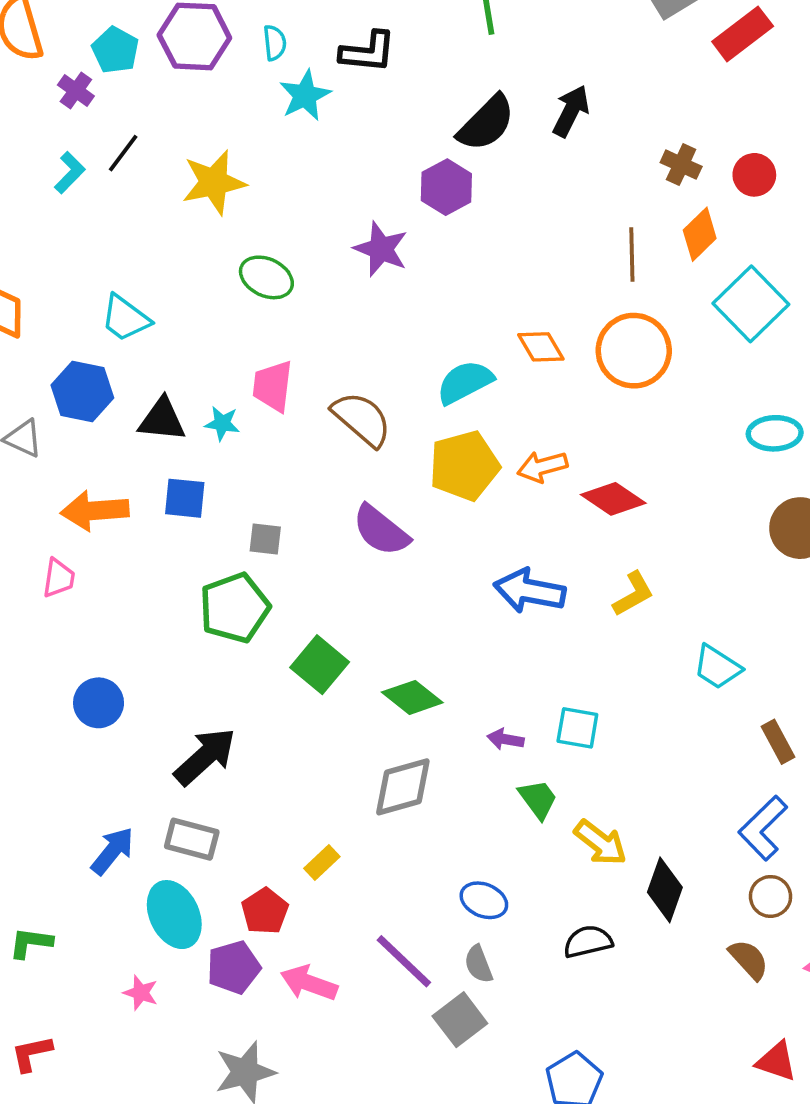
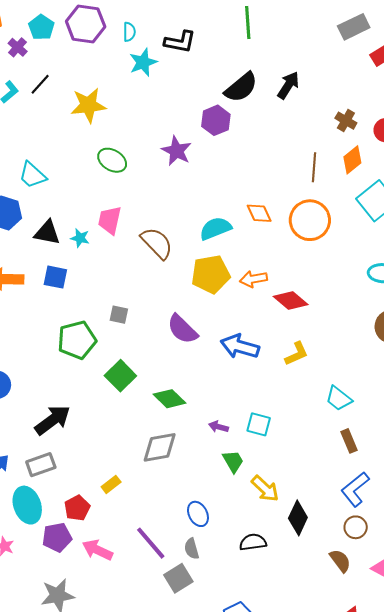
purple semicircle: (381, 530) -> (182, 329), moved
gray square: (265, 539) -> (119, 315), moved
brown rectangle: (778, 742) -> (349, 441), moved
gray rectangle: (192, 839) -> (41, 465), turned -40
blue ellipse: (484, 900) -> (198, 514), turned 35

